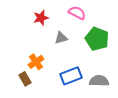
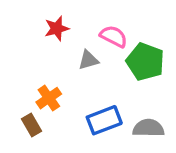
pink semicircle: (77, 13) -> (114, 36), moved

